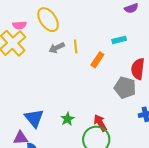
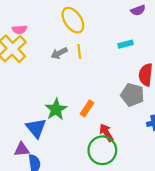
yellow ellipse: (48, 20) -> (73, 20), moved
orange rectangle: (97, 60) -> (87, 108), moved
green star: (67, 119) -> (56, 109), moved, size x1.5

